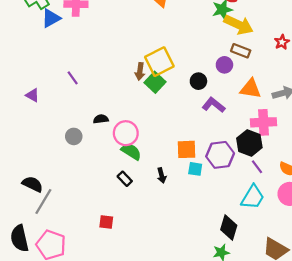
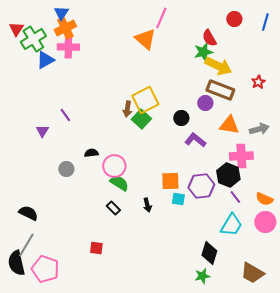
brown rectangle: (241, 51) -> (220, 90), size x1.5
purple triangle: (33, 95) -> (42, 131), moved, turned 32
gray line: (43, 201) -> (26, 245), moved

